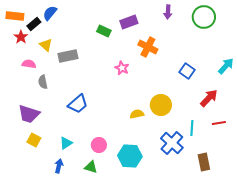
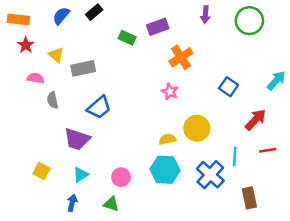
black rectangle: (34, 24) -> (94, 12), moved
orange cross: (148, 47) -> (181, 57), turned 30
pink star: (122, 68) -> (170, 92), moved
blue trapezoid: (78, 104) -> (99, 107), moved
purple trapezoid: (29, 114) -> (77, 139), moved
cyan hexagon: (130, 156) -> (165, 170), moved

